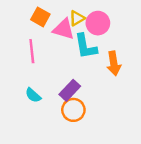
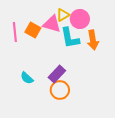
orange square: (40, 17) -> (33, 30), moved
pink line: (32, 51) -> (15, 32), moved
orange arrow: (114, 63) -> (93, 40), moved

